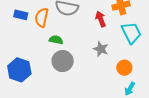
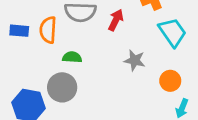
red arrow: (101, 19) -> (116, 20), moved, turned 56
gray circle: (63, 61) -> (62, 87), moved

